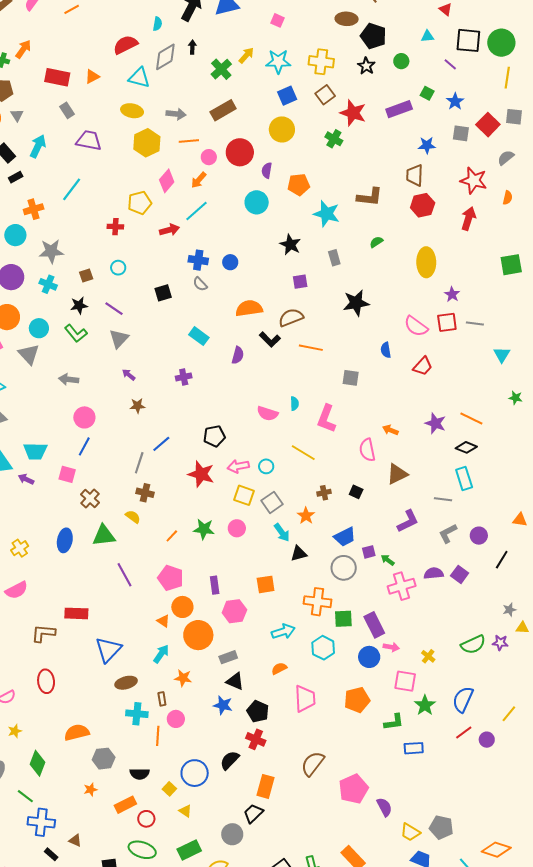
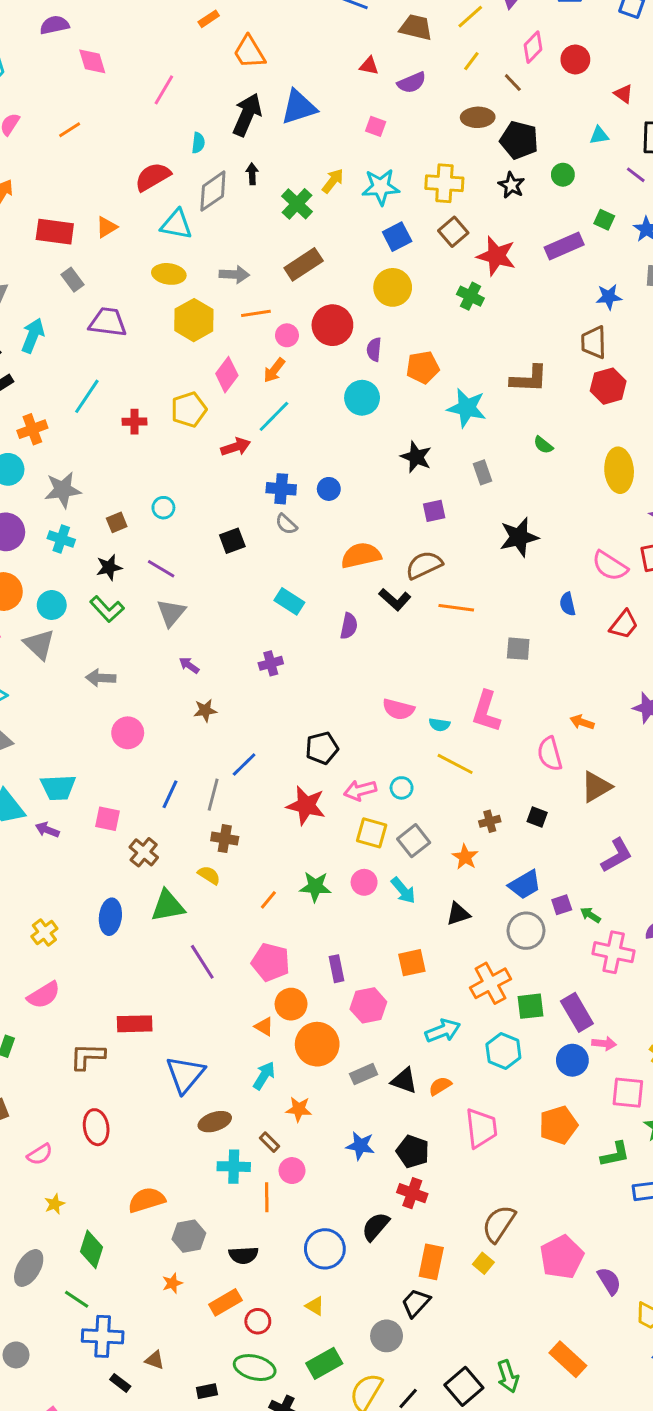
red cross: (115, 227) -> (135, 422), moved
green semicircle: (376, 242) -> (543, 445), turned -104
cyan semicircle: (294, 404) -> (439, 725), moved, turned 104
blue line: (84, 446) -> (170, 794), moved
cyan arrow: (282, 533) -> (403, 890), moved
pink cross: (402, 586) -> (614, 952), turned 32
orange cross: (317, 602) -> (490, 983), turned -32
black triangle: (235, 681) -> (404, 1081), moved
brown rectangle: (162, 699) -> (269, 1142), turned -32
yellow square: (169, 789) -> (483, 1263), moved

